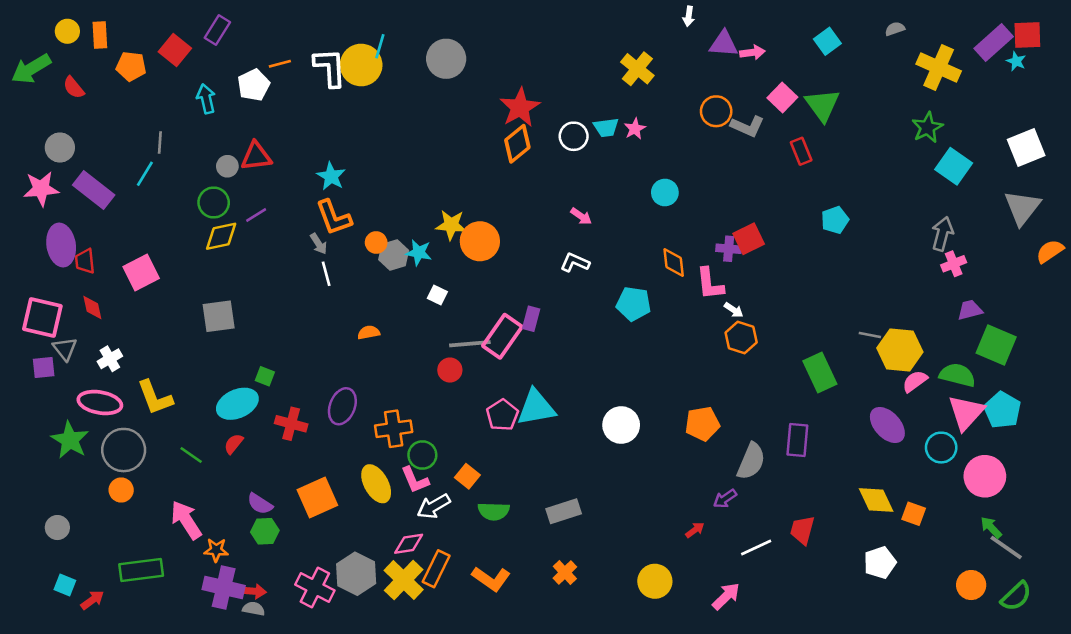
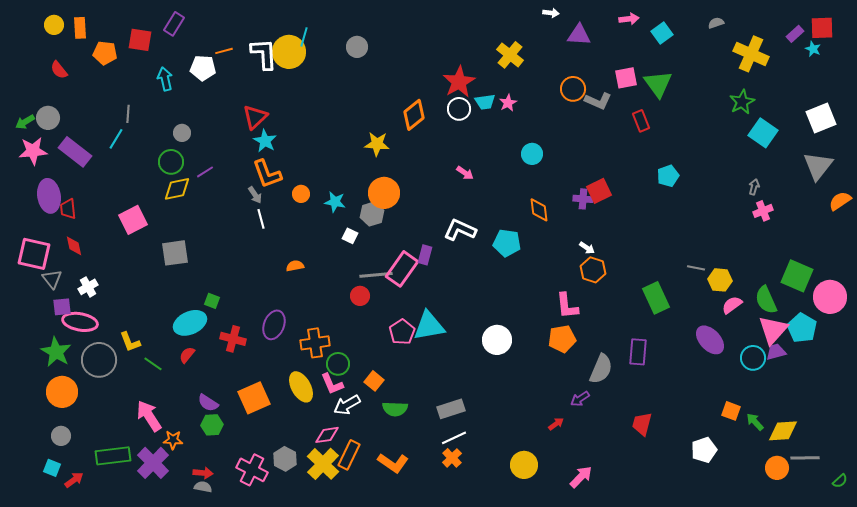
white arrow: (689, 16) -> (551, 13), turned -91
purple rectangle: (994, 42) -> (795, 34), size x0.6
red square: (175, 50) -> (140, 40), turned -30
pink arrow: (752, 52) -> (629, 19), moved
gray circle: (446, 59) -> (357, 47), size x0.7
green arrow: (31, 69) -> (25, 122), moved, size x0.6
white pentagon: (254, 85) -> (203, 68), turned 30
pink square: (782, 98) -> (626, 78), turned 35
red star: (520, 108) -> (459, 82), moved
red triangle: (256, 156) -> (255, 117), moved, turned -36
yellow star: (451, 225) -> (377, 144), moved
gray arrow: (942, 234) -> (754, 187), size x0.6
gray hexagon: (394, 255) -> (372, 214), moved
white L-shape: (575, 262) -> (460, 230), moved, size x1.4
pink square: (141, 272) -> (133, 220), moved
pink L-shape: (710, 284) -> (567, 306), moved
purple trapezoid: (970, 310) -> (776, 352), moved
yellow hexagon: (900, 350) -> (720, 280), size x0.7
purple square: (44, 368) -> (62, 307), moved
green semicircle: (957, 375) -> (766, 300), turned -128
yellow L-shape: (155, 398) -> (130, 342), moved, size x0.7
pink circle: (985, 476) -> (830, 297), moved
orange circle: (121, 490) -> (62, 392), moved, size x1.6
yellow diamond: (876, 500) -> (783, 431), moved, turned -68
gray circle: (57, 528) -> (61, 436), moved
green arrow: (991, 528) -> (755, 422), moved
white line: (756, 548) -> (454, 438), moved
gray line: (1006, 548) -> (805, 458), moved, turned -36
gray hexagon: (356, 574) -> (285, 459), size x0.7
purple cross: (224, 588) -> (153, 463), moved, turned 32
green semicircle: (1016, 596) -> (840, 481), moved, size x0.6

